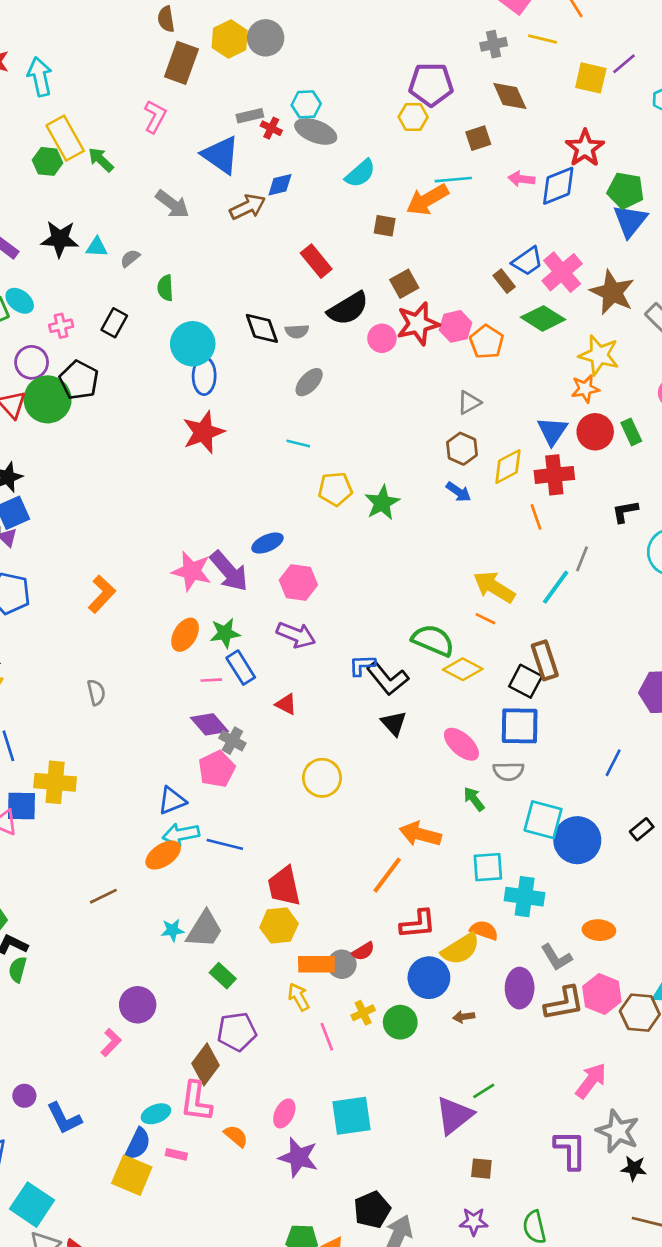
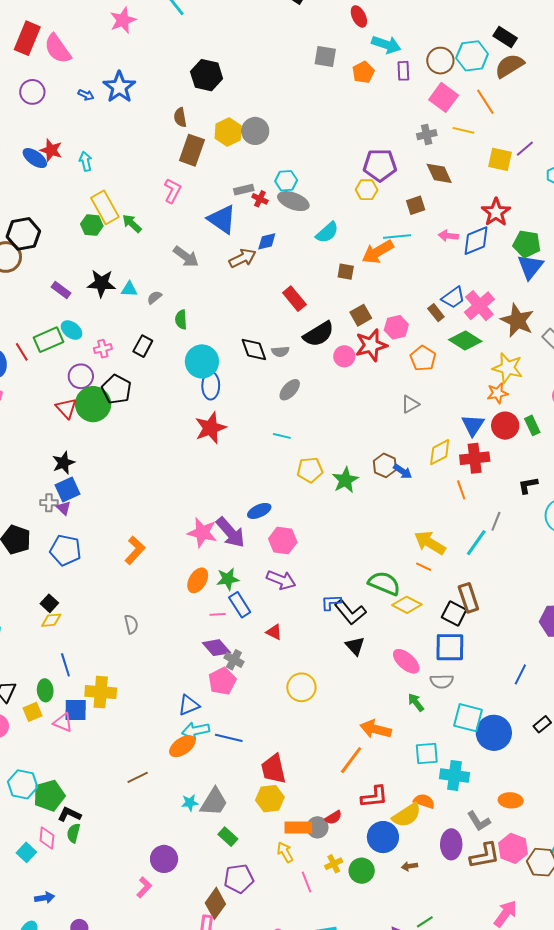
cyan arrow: (40, 77) -> (86, 161), size x0.7
pink hexagon: (456, 326) -> (396, 327), moved
brown hexagon: (462, 449) -> (385, 465), moved

